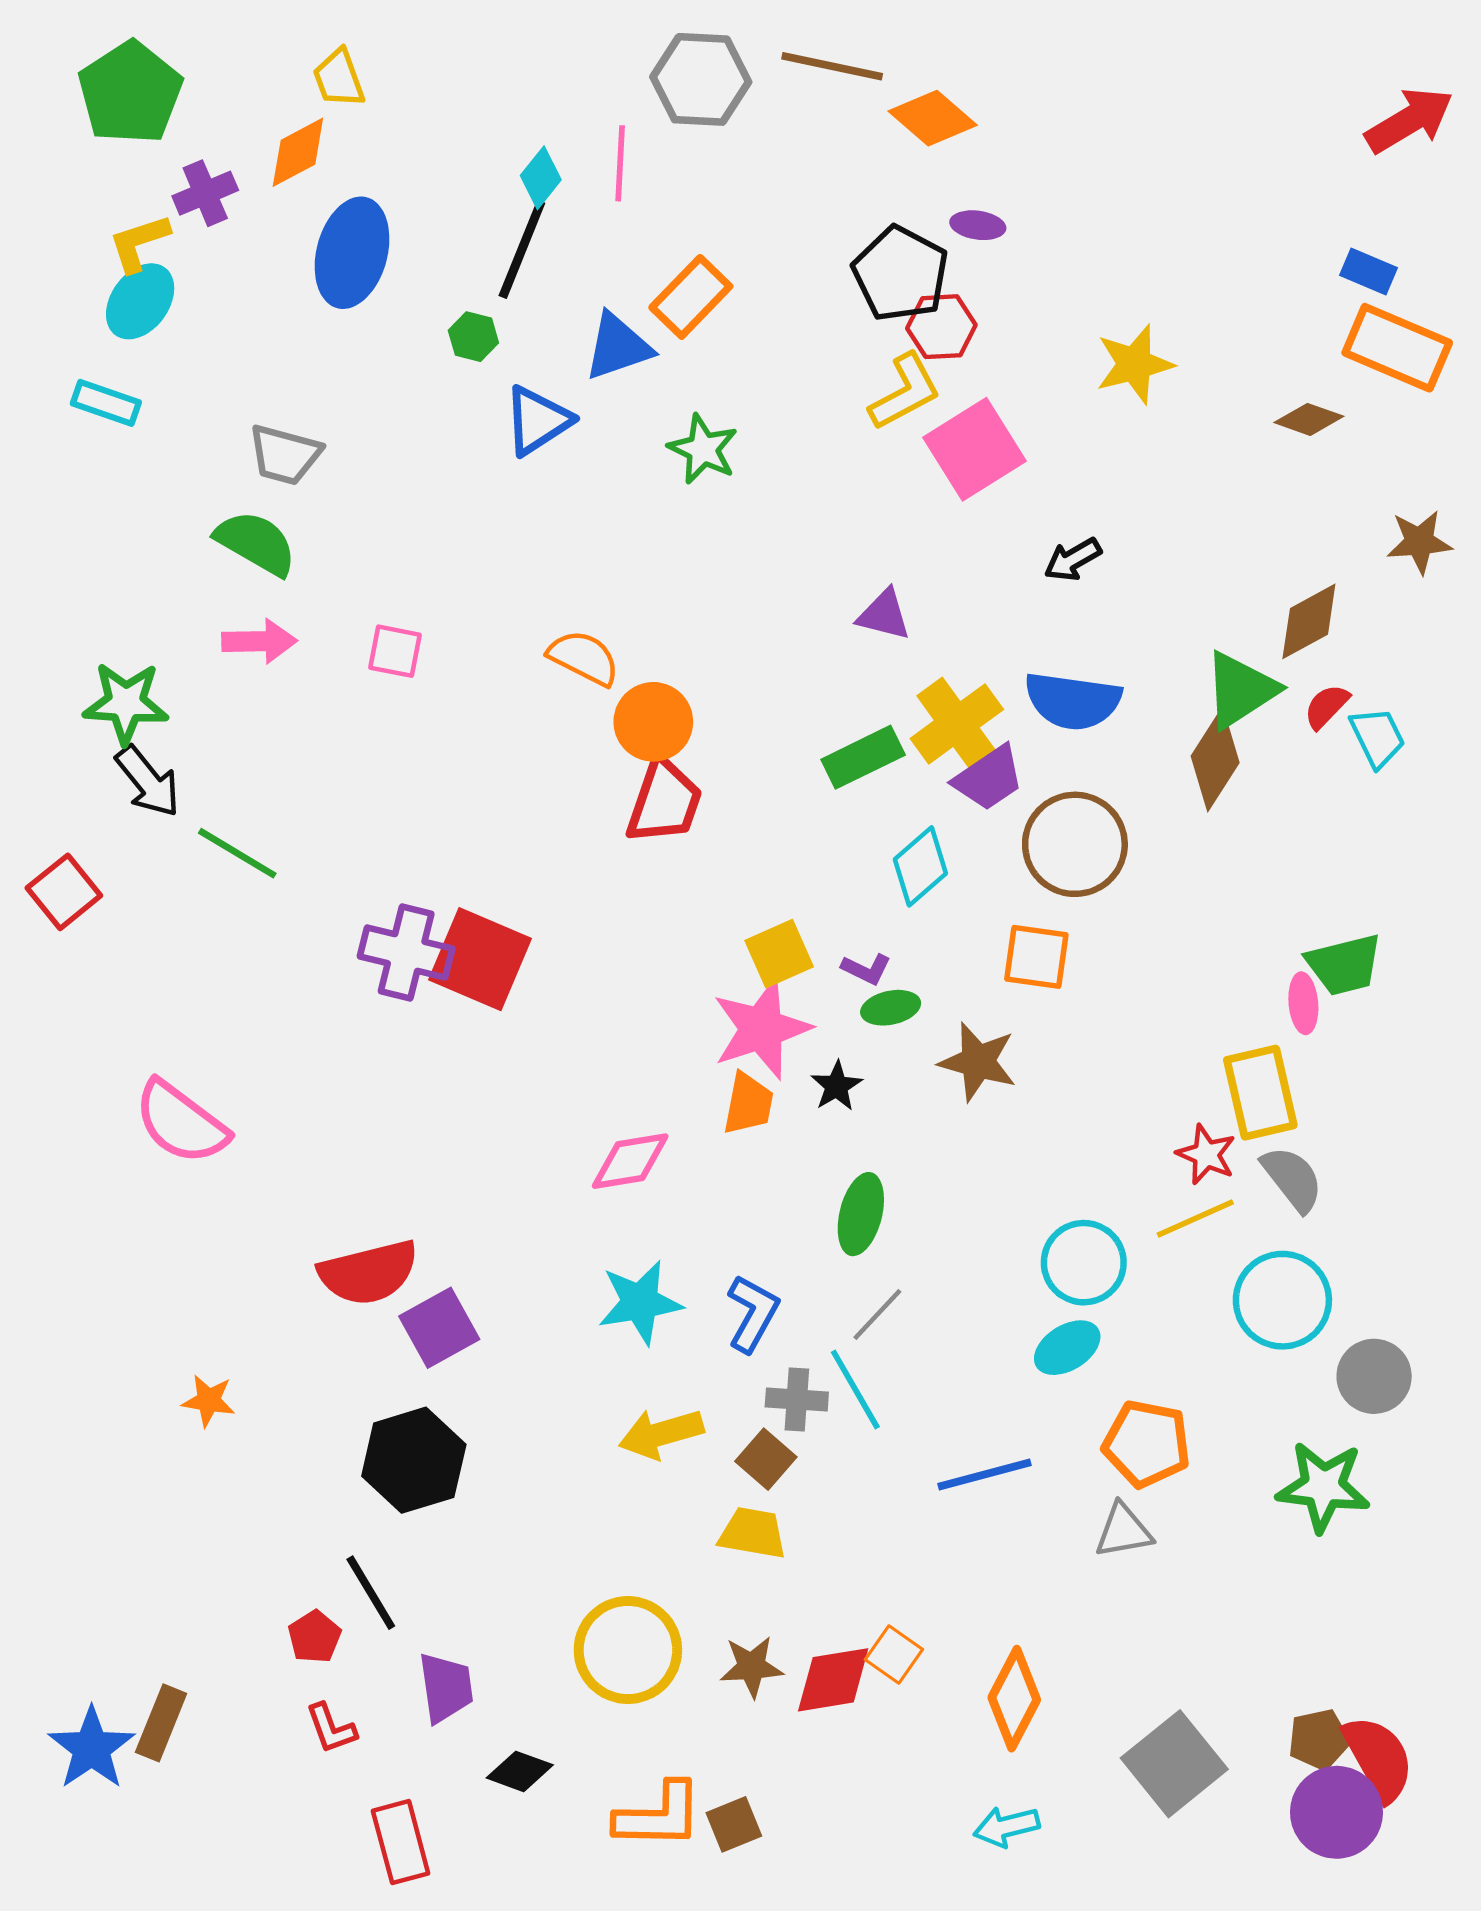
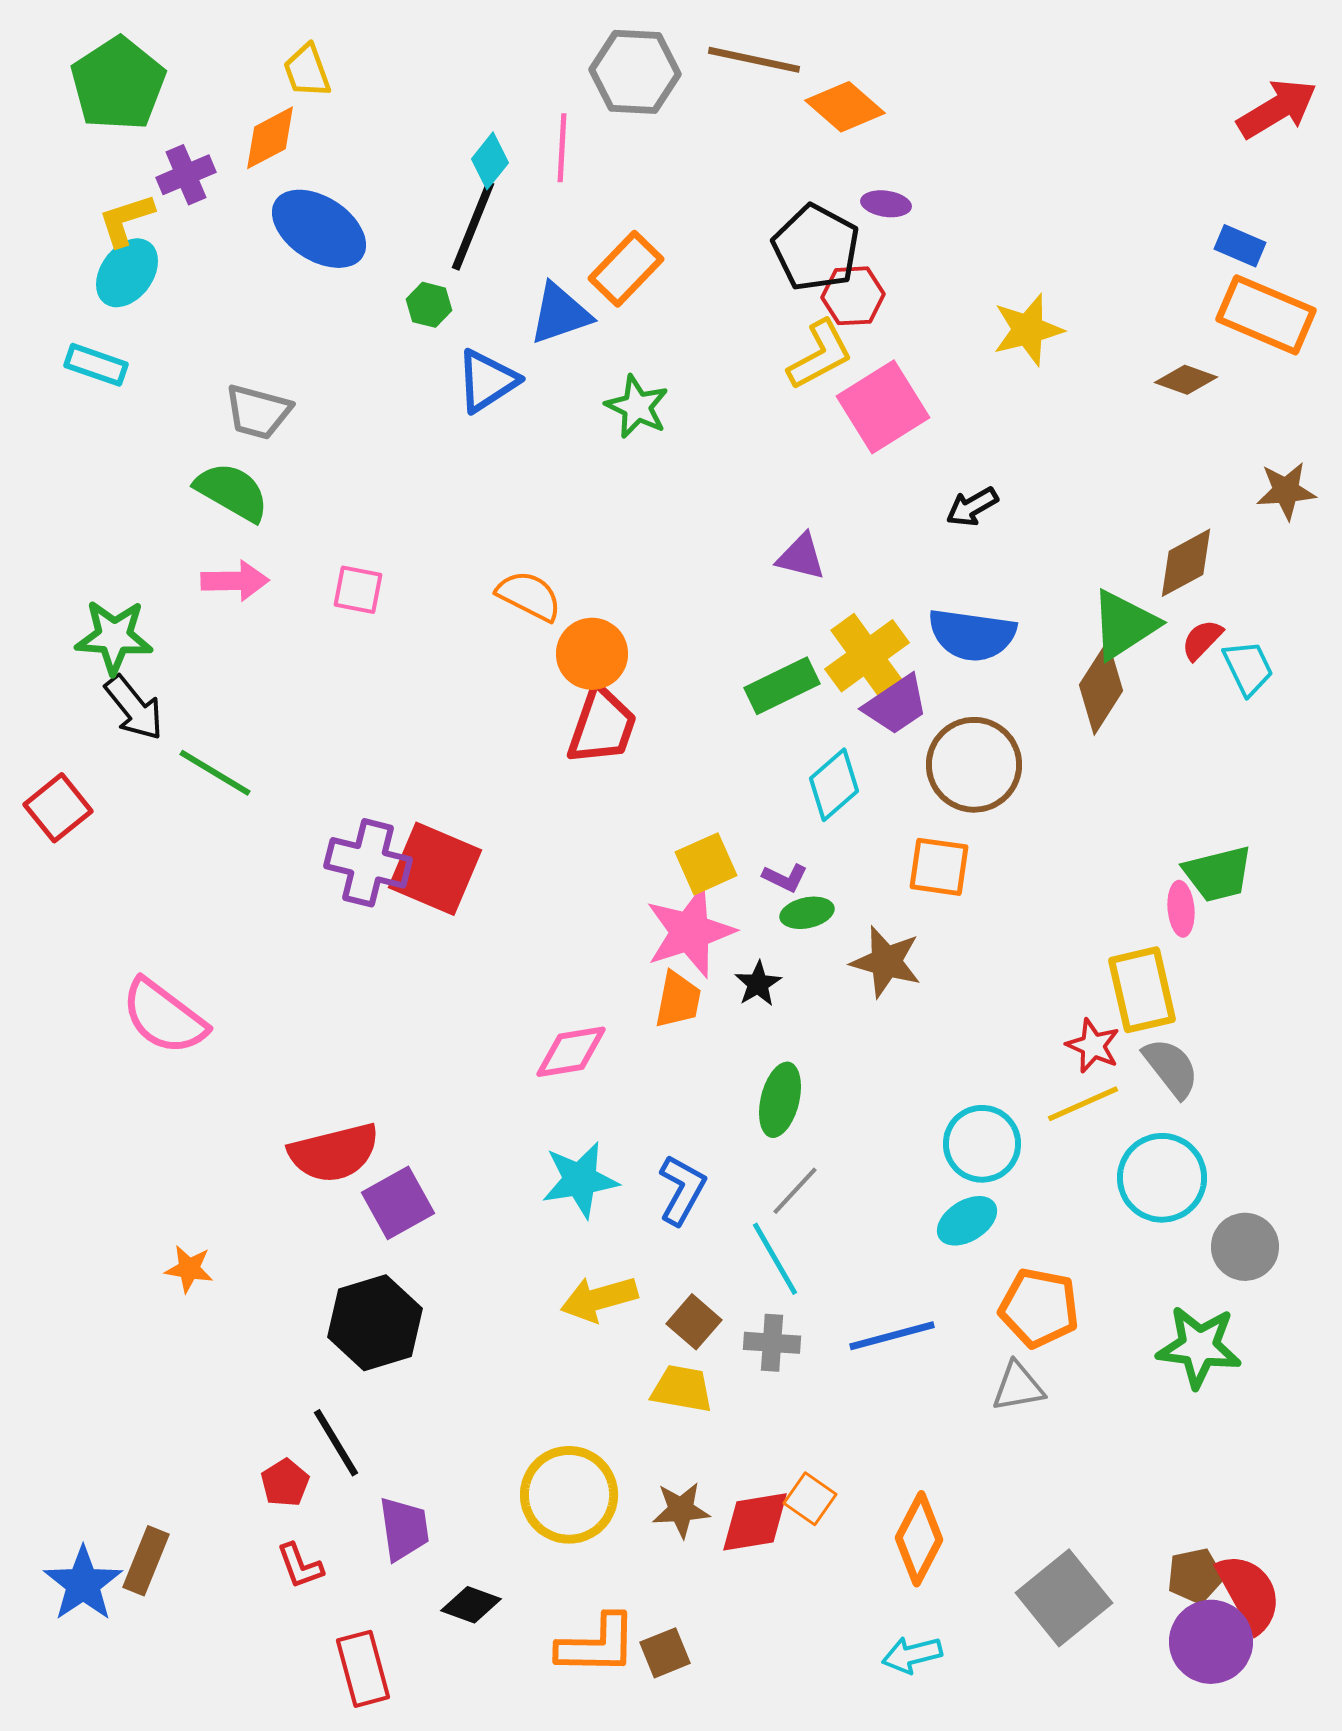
blue ellipse: (352, 253) -> (319, 229), turned -72
gray cross: (797, 1399) -> (772, 1343), moved

